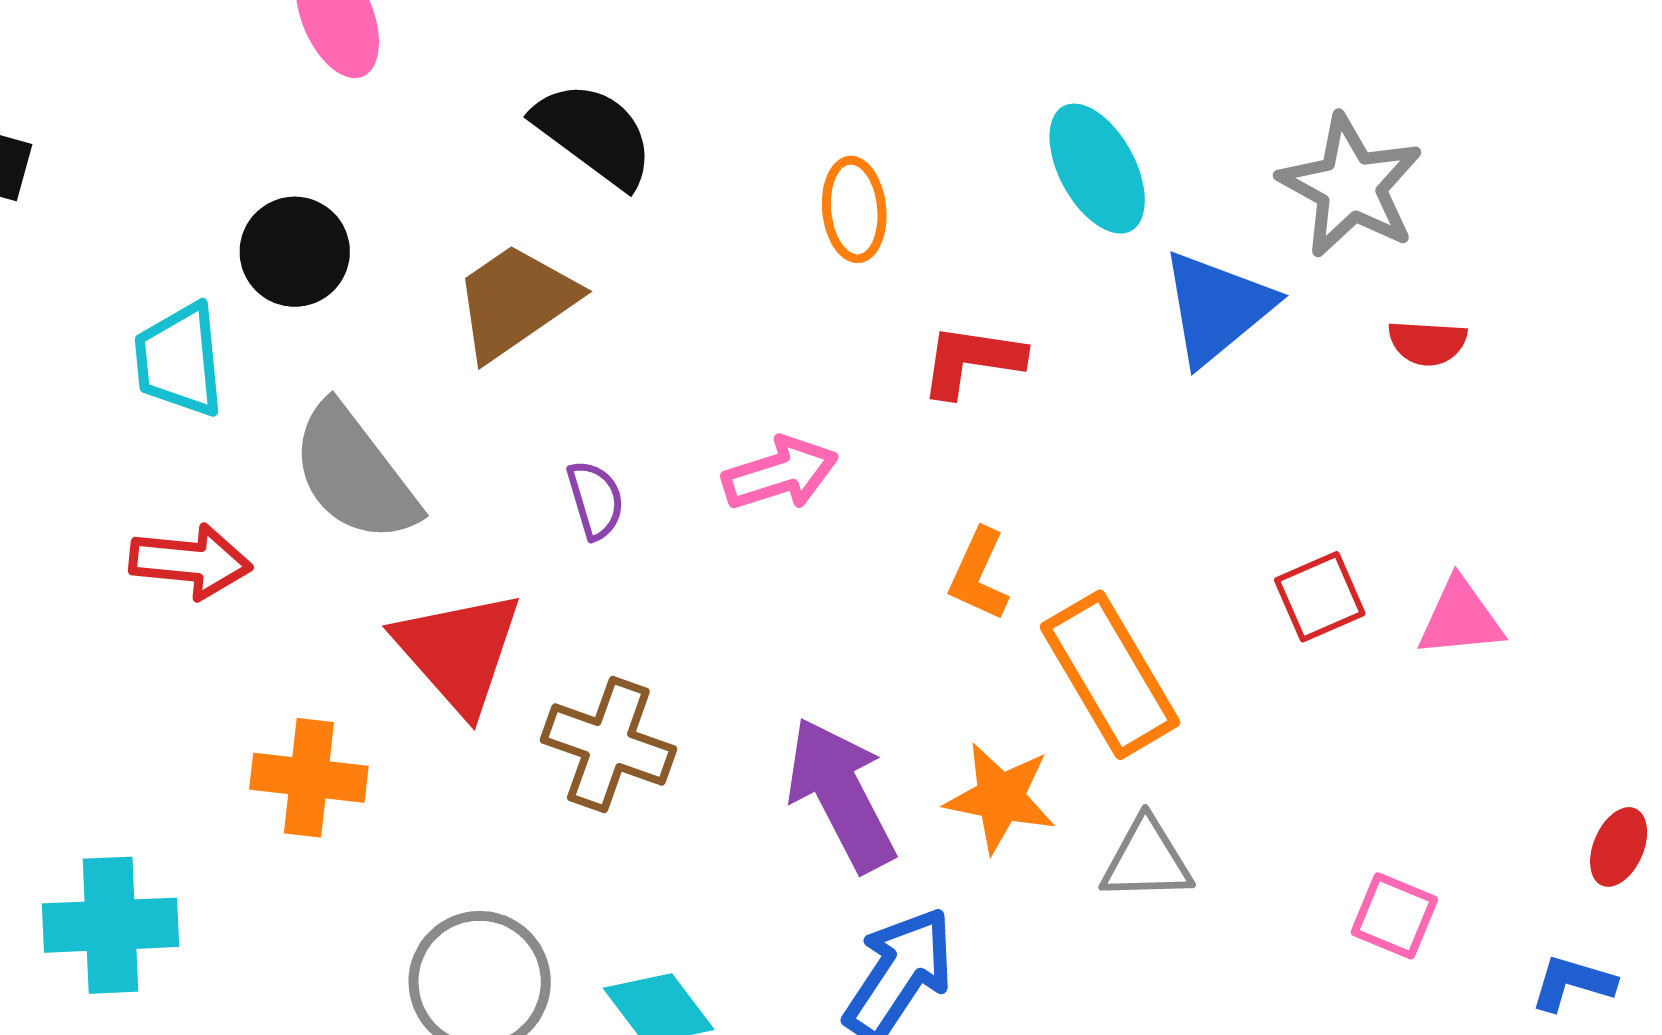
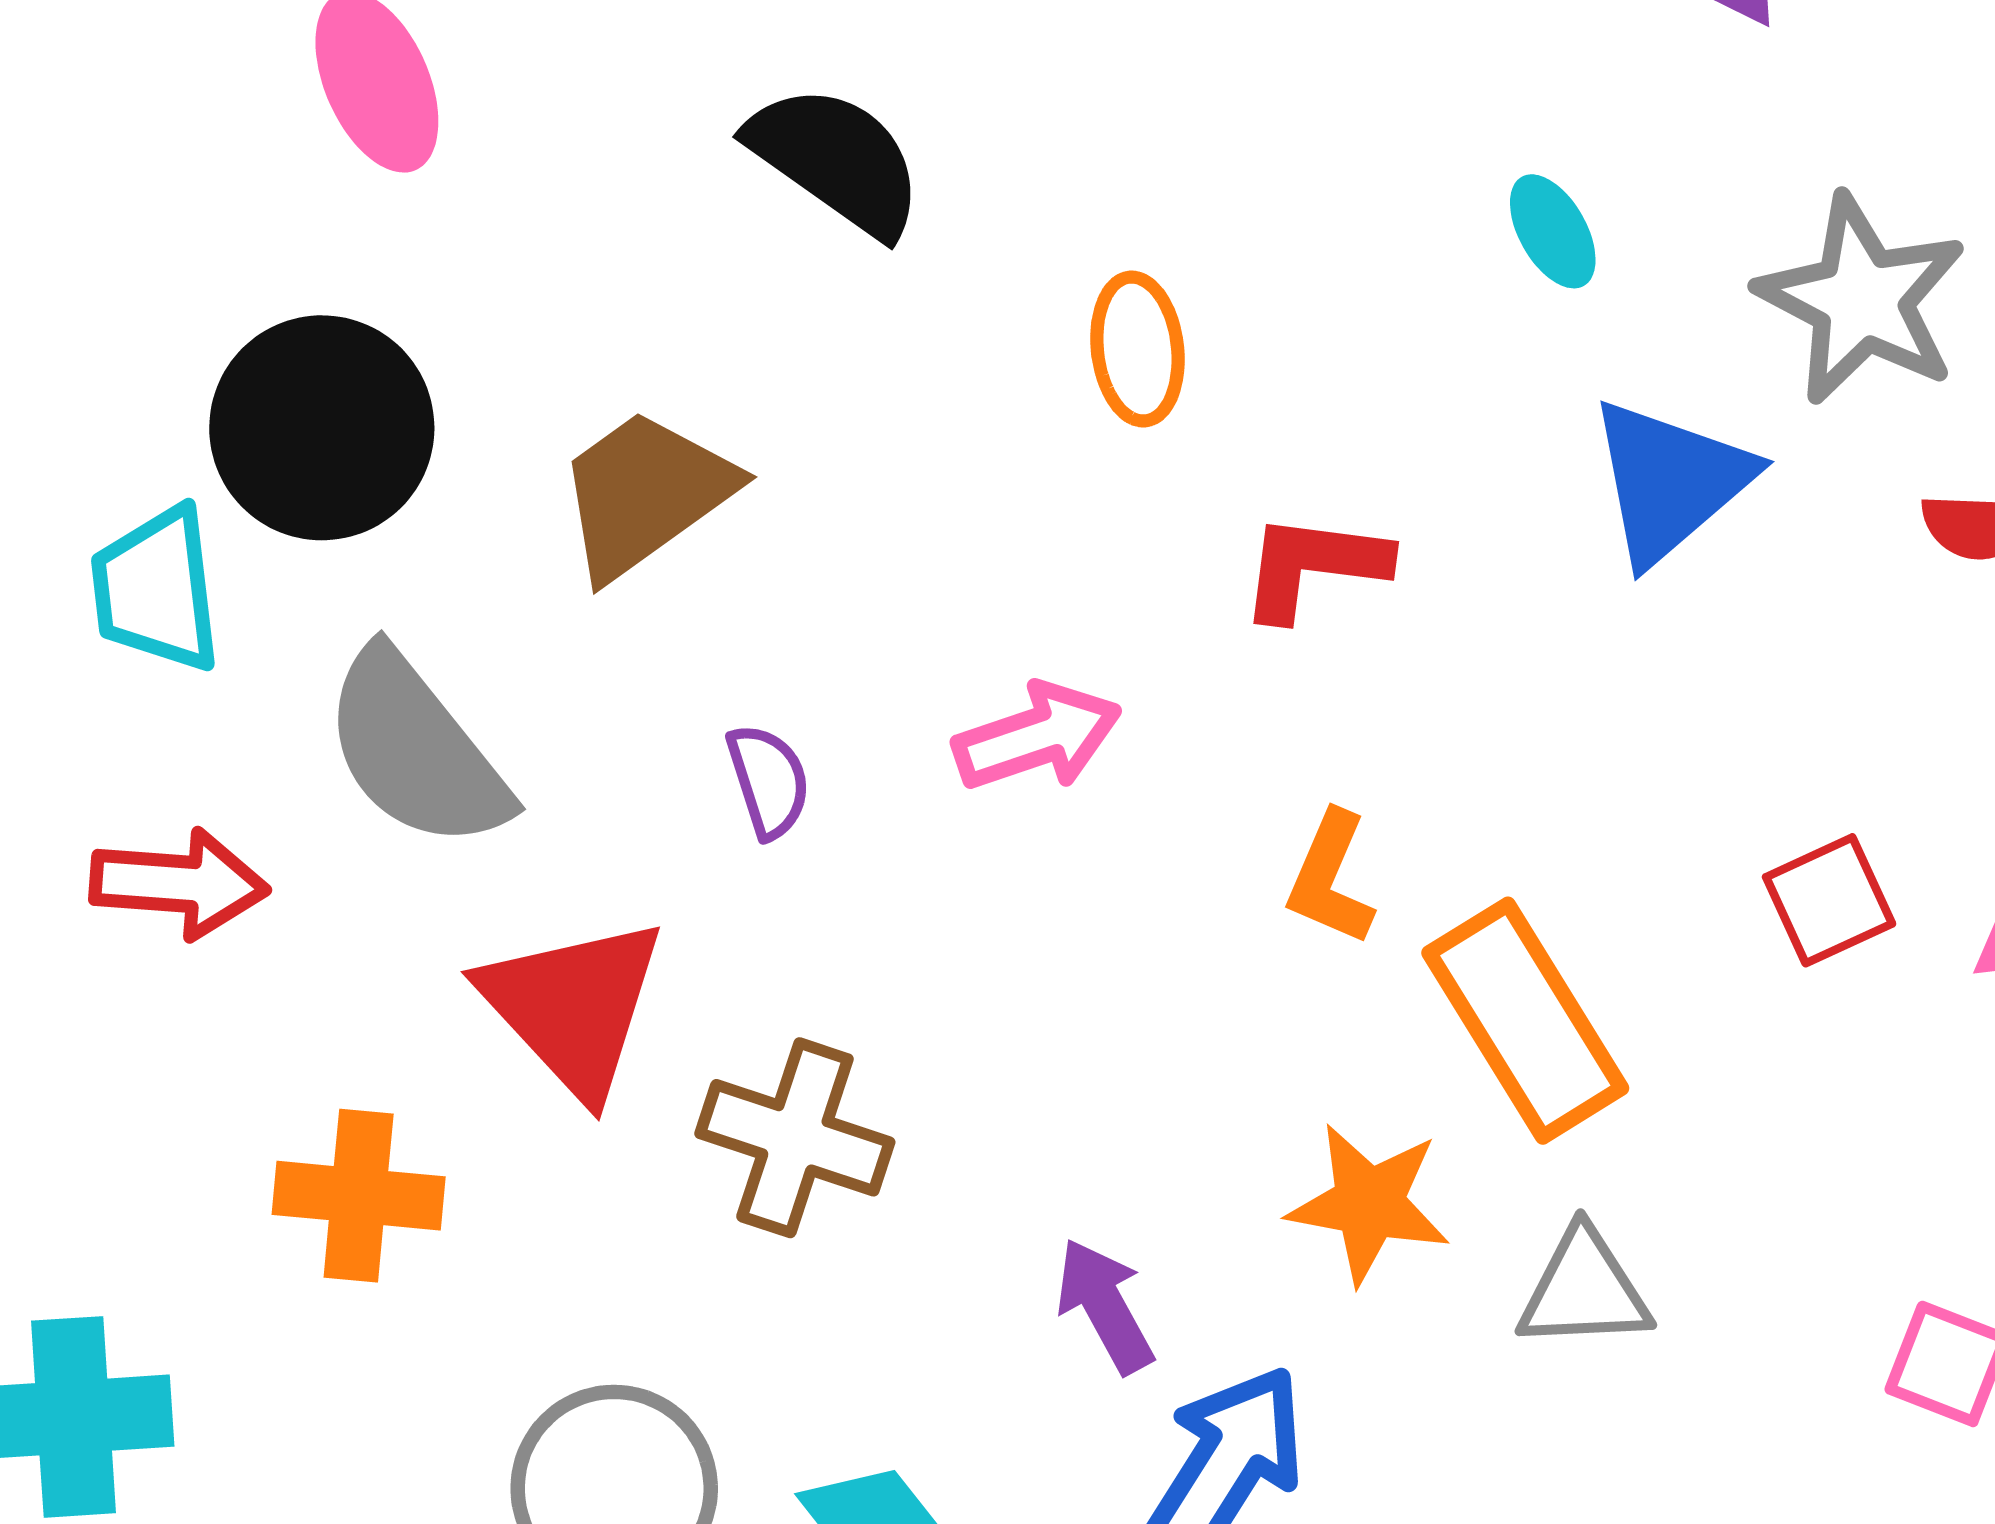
black semicircle: (594, 134) -> (836, 160), moved
cyan ellipse: (1097, 169) -> (1553, 231), moved, size x0.6
black circle: (295, 252) -> (322, 428), size x1.4
purple arrow: (841, 794) -> (1105, 1306), moved, size x0.6

